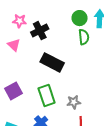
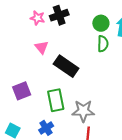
black cross: (40, 31) -> (59, 15), moved
pink triangle: (14, 45) -> (42, 47), moved
gray star: (74, 102) -> (83, 111), size x1.5

